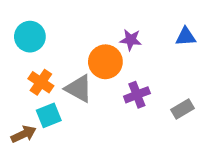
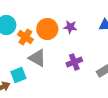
orange circle: (105, 62) -> (47, 29), moved
orange cross: (41, 82) -> (25, 37), moved

